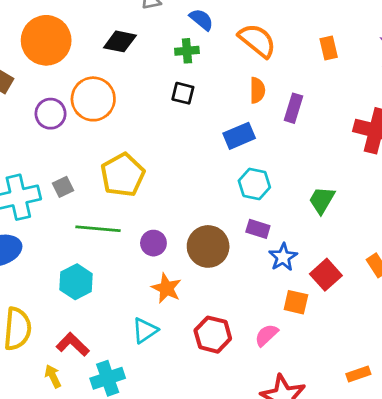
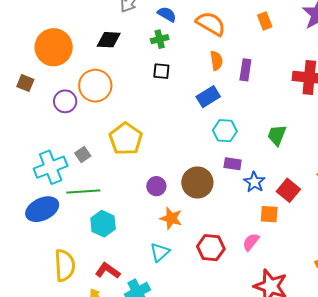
green line: (98, 229) -> (83, 192), moved

